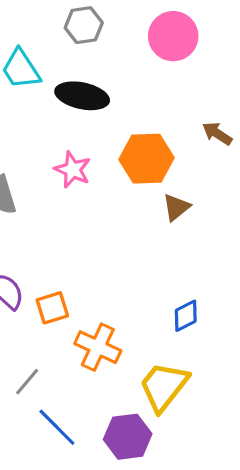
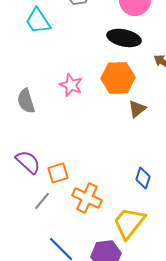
black ellipse: (82, 96) -> (124, 38), moved
blue diamond: (186, 316) -> (143, 178), turned -45
gray line: (27, 382) -> (42, 201), moved

